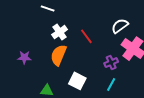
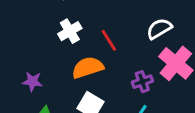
orange semicircle: (58, 55) -> (88, 67), moved, turned 45
purple star: (24, 57) -> (32, 81), moved

